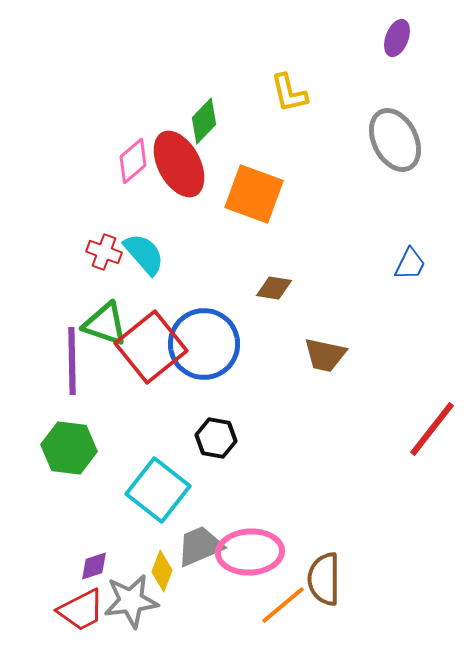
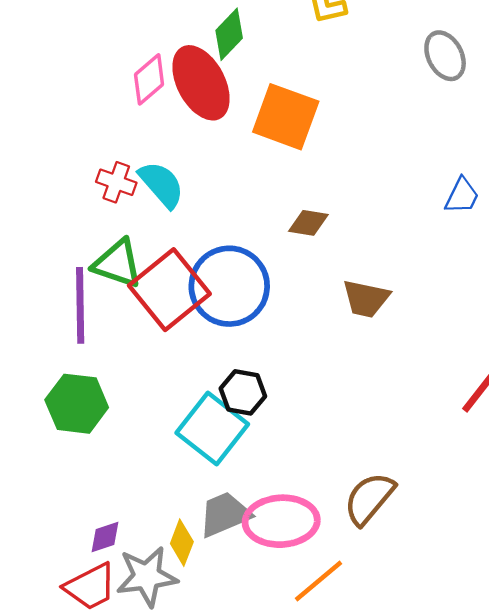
gray ellipse: (395, 140) -> (445, 56), size x0.7
cyan square: (158, 490) -> (212, 429), moved
brown semicircle: (324, 579) -> (369, 499), moved, turned 40

